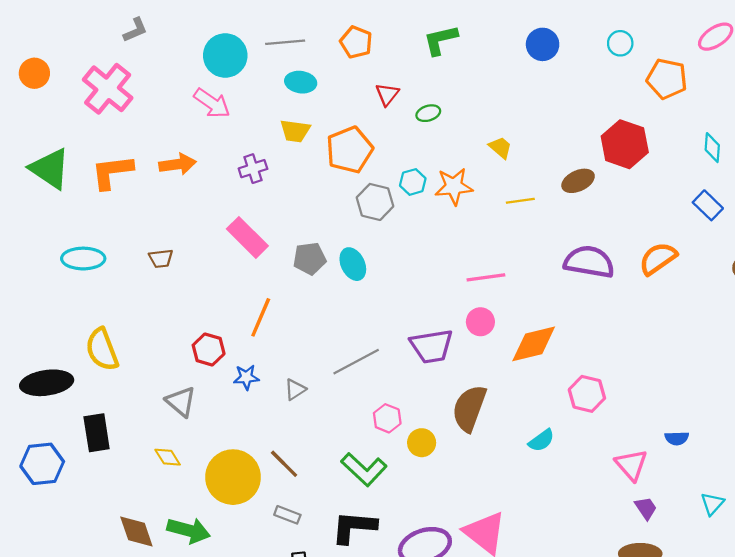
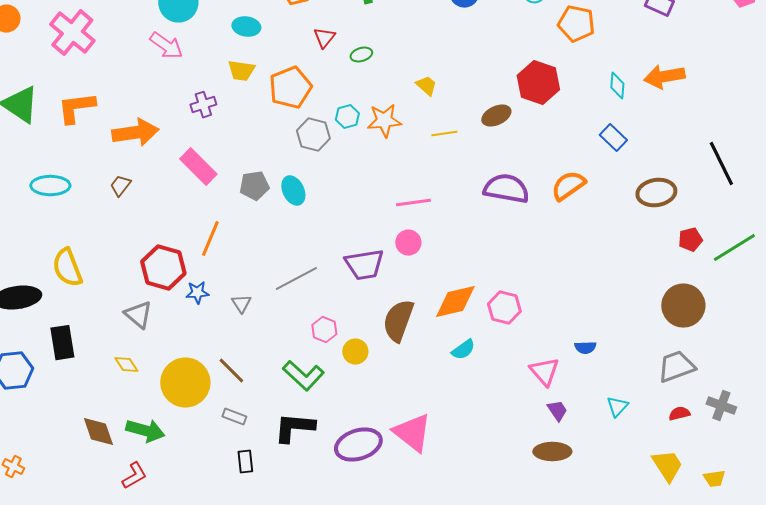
orange arrow: (178, 164) -> (135, 133), moved, size x1.4
brown trapezoid: (161, 259) -> (120, 186), turned 135
orange diamond: (534, 344) -> (455, 302), moved
red hexagon: (209, 349) -> (163, 268), size x1.5
gray triangle: (295, 389) -> (241, 304), turned -30

